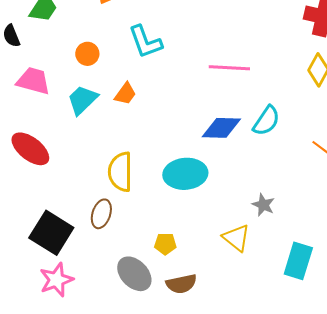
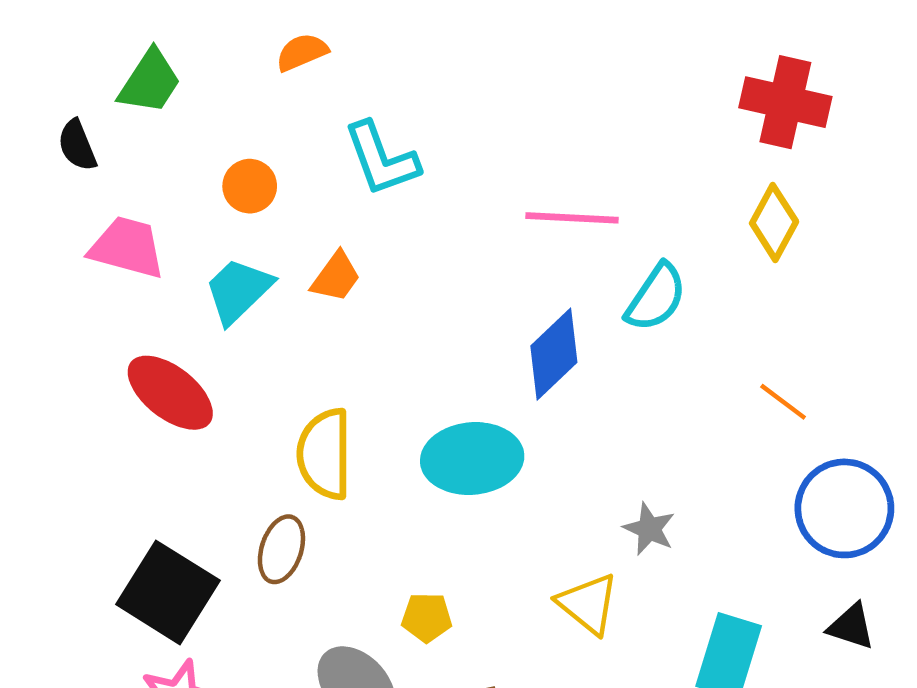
cyan semicircle: (266, 121) -> (656, 297), moved
blue diamond: (221, 128) -> (554, 354), turned -45
red ellipse: (30, 149) -> (170, 393), moved

